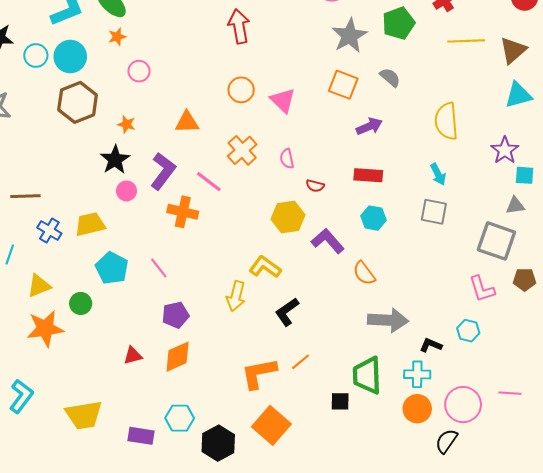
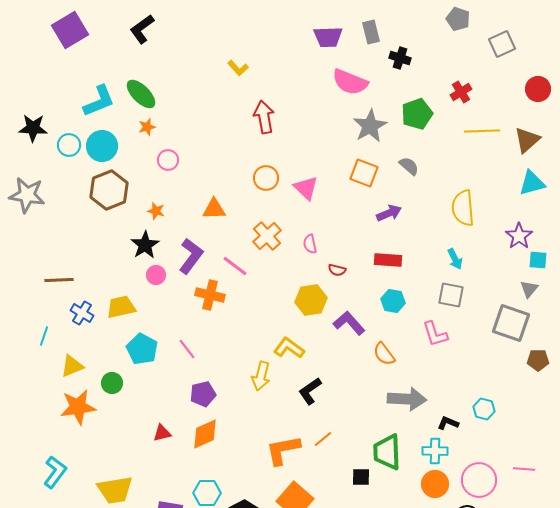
gray triangle: (515, 206) -> (529, 289), turned -42
pink L-shape: (482, 289) -> (435, 334), moved

